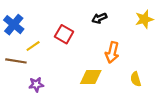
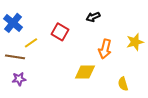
yellow star: (144, 19) -> (135, 42), moved
yellow semicircle: (136, 79) -> (123, 84), moved
purple star: (36, 84) -> (19, 79), moved

